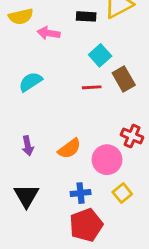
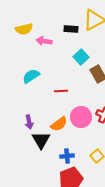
red line: (92, 87) -> (61, 91), moved
pink circle: (107, 160) -> (81, 117), moved
black triangle: (26, 196) -> (41, 140), moved

